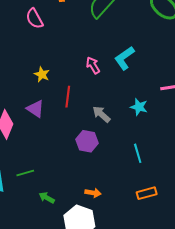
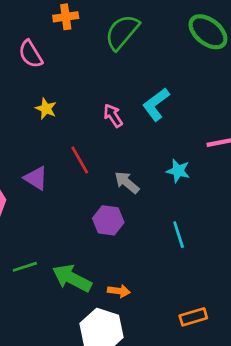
yellow star: (42, 74) -> (46, 109), moved
red line: (68, 97) -> (80, 160), turned -35
orange rectangle: (147, 193) -> (193, 317), moved
green arrow: (47, 198) -> (72, 278), moved, size x1.8

